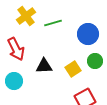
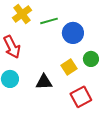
blue circle: (88, 34) -> (73, 33), moved
black triangle: (44, 66) -> (44, 82), moved

